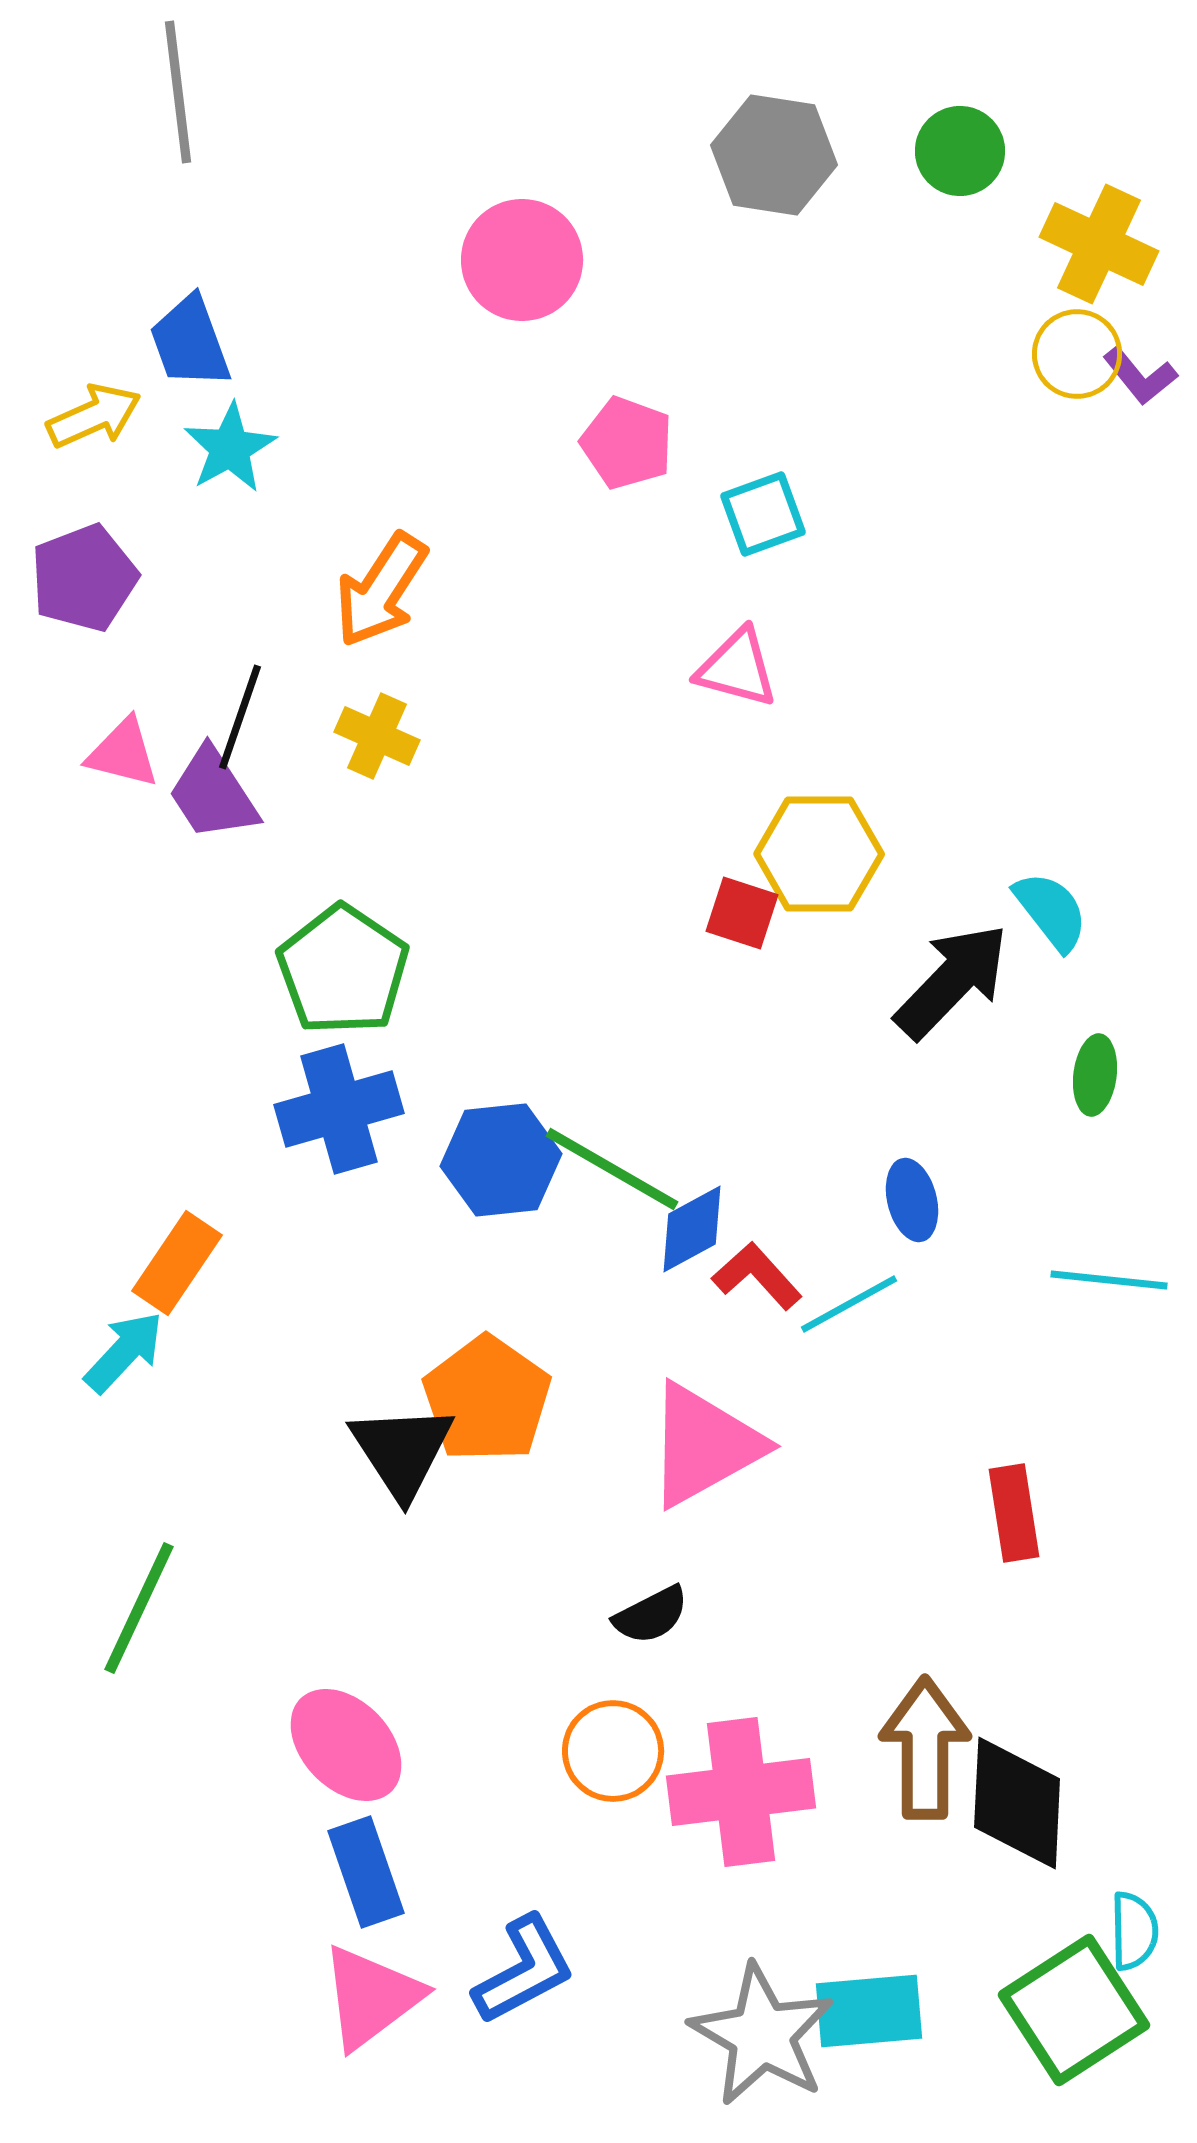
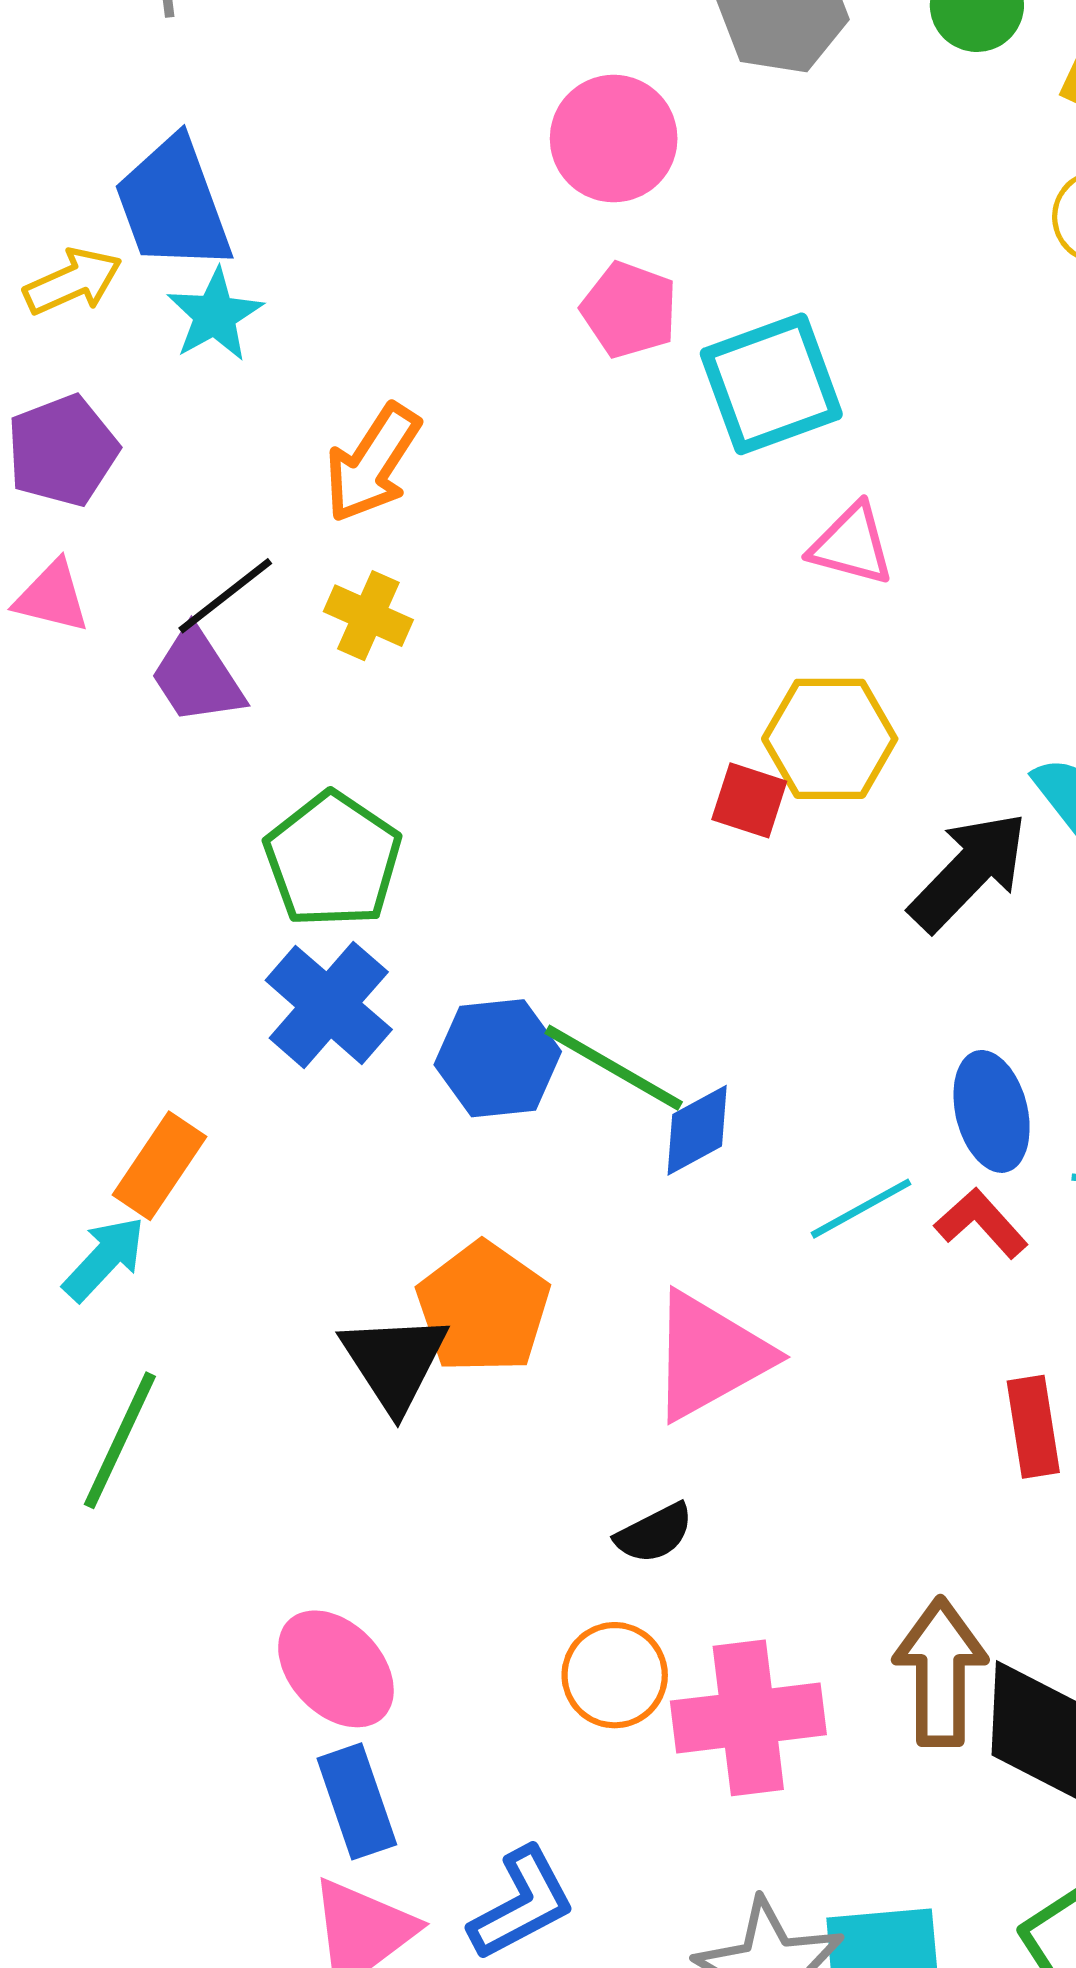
pink circle: (522, 260) -> (614, 139), moved
blue trapezoid: (190, 342) -> (173, 204), size x1.4
cyan square: (763, 514) -> (771, 384), size x1.6
pink triangle: (737, 668) -> (852, 545), moved
black line: (240, 717) -> (225, 596), turned 33
pink triangle: (123, 753) -> (52, 597), moved
blue cross: (339, 1109) -> (329, 1005), turned -33
blue ellipse: (912, 1200) -> (992, 1111), moved, size x1.4
red L-shape: (757, 1276) -> (981, 1223), moved
green line: (139, 1608) -> (120, 1440), moved

